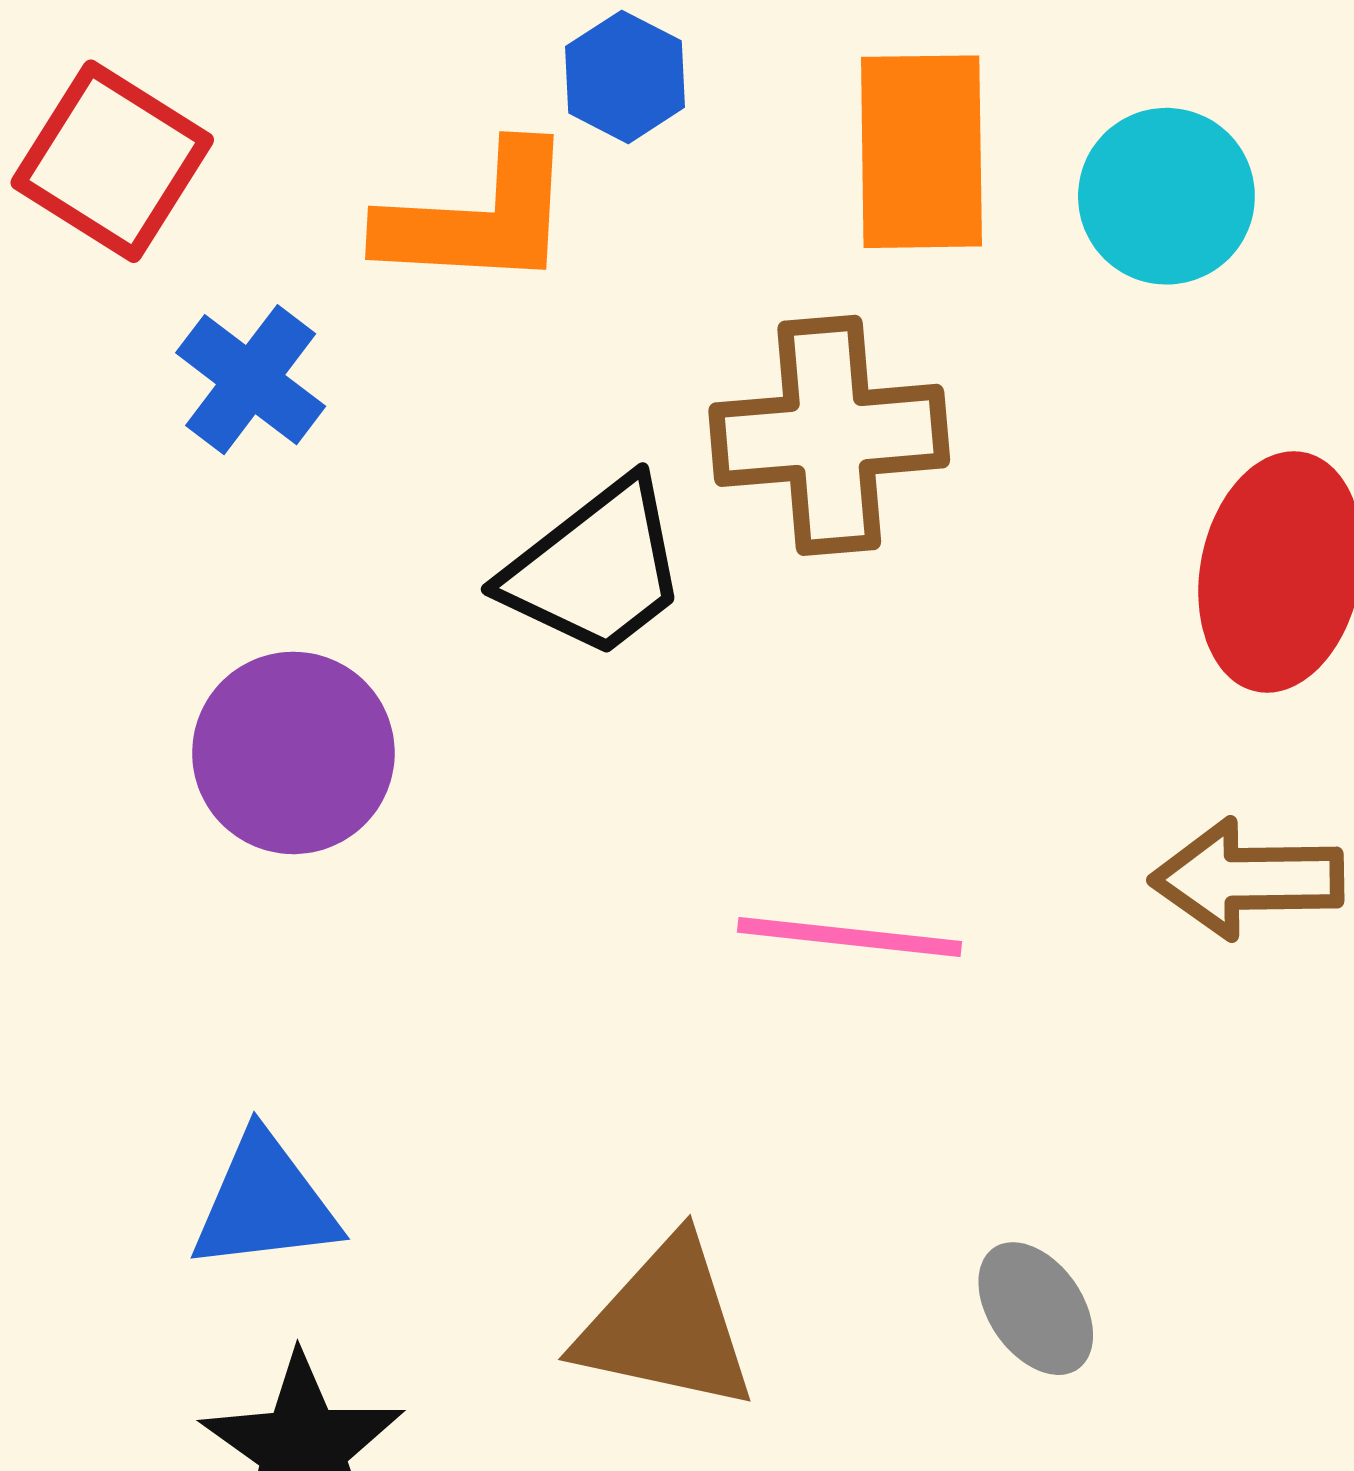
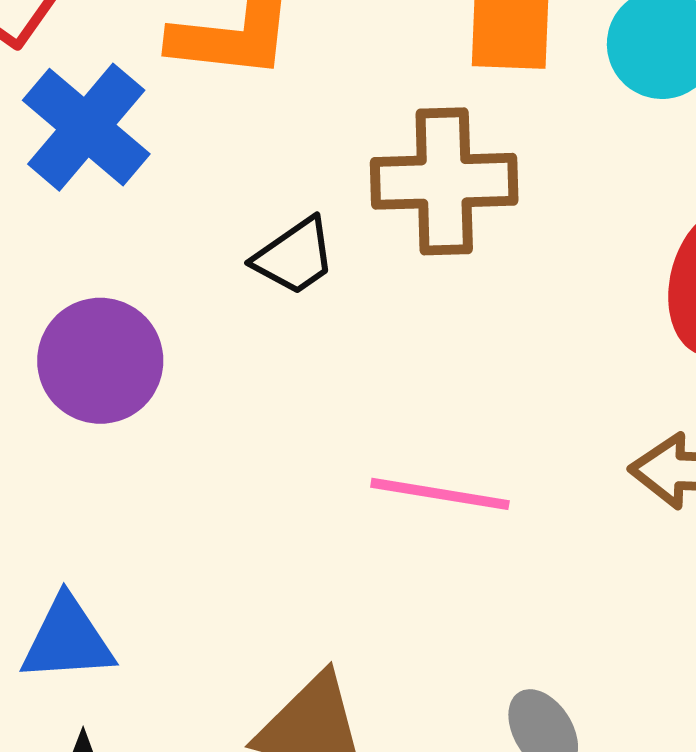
blue cross: (251, 380) -> (86, 127), size x1.4
black trapezoid: (596, 569) -> (295, 256), size x0.7

